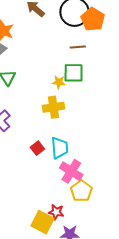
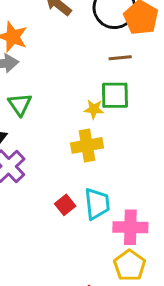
pink cross: (71, 171) -> (130, 227), moved, turned -30

